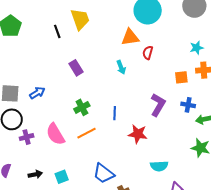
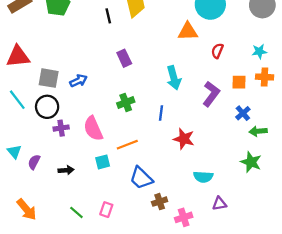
red semicircle: (148, 53) -> (217, 51), moved
cyan arrow: (121, 67) -> (174, 78), moved, size x1.5
purple L-shape: (158, 105) -> (211, 94), moved
blue cross: (188, 105) -> (243, 113), turned 32
orange line: (86, 133) -> (127, 145), moved
cyan square: (62, 177) -> (103, 162), moved

